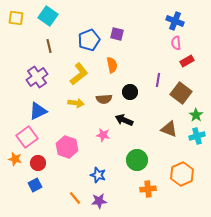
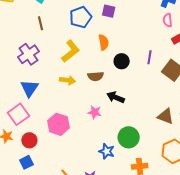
black circle: (130, 92) -> (122, 61), moved
blue triangle: (38, 111) -> (29, 88), turned -30
brown triangle: (169, 129) -> (166, 116), moved
blue star: (98, 175) -> (107, 151), moved

